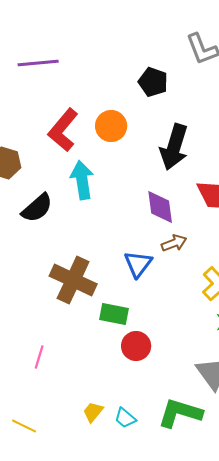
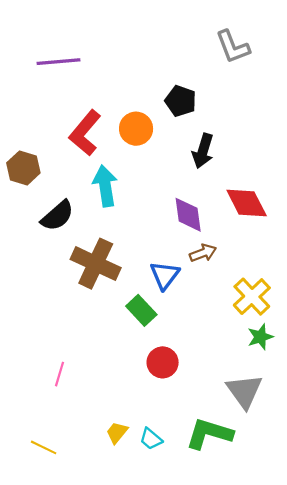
black pentagon: (153, 82) -> (181, 101), moved
black arrow: (174, 147) -> (203, 151), size x0.7
brown cross: (73, 280) -> (96, 264), moved
green rectangle: (114, 314) -> (141, 310), moved, turned 36

